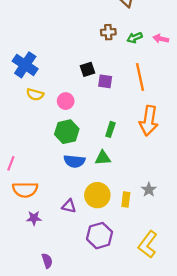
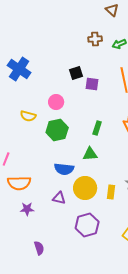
yellow semicircle: (35, 94) -> (28, 116), moved
blue semicircle: (74, 161) -> (64, 169), moved

